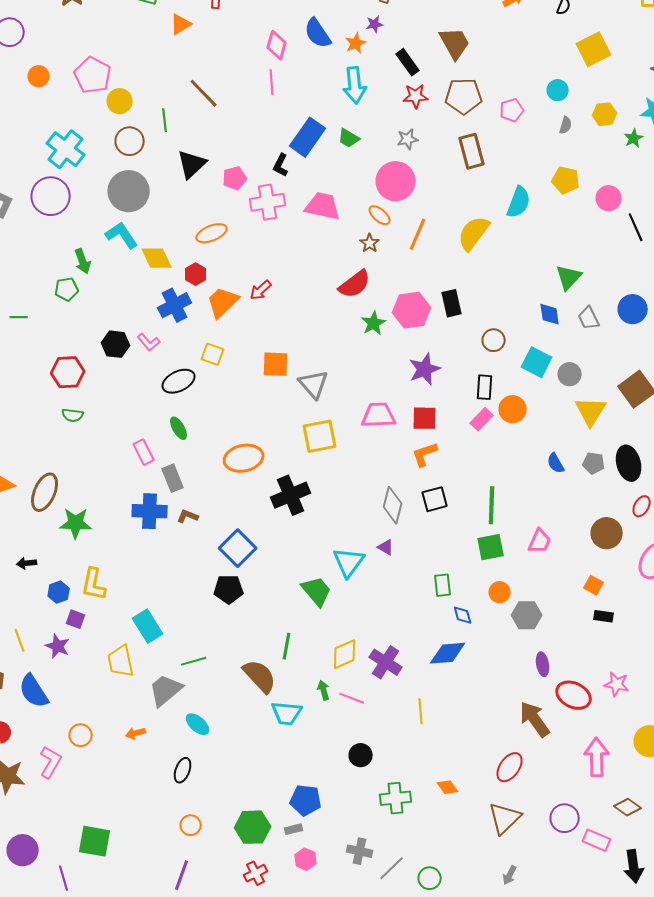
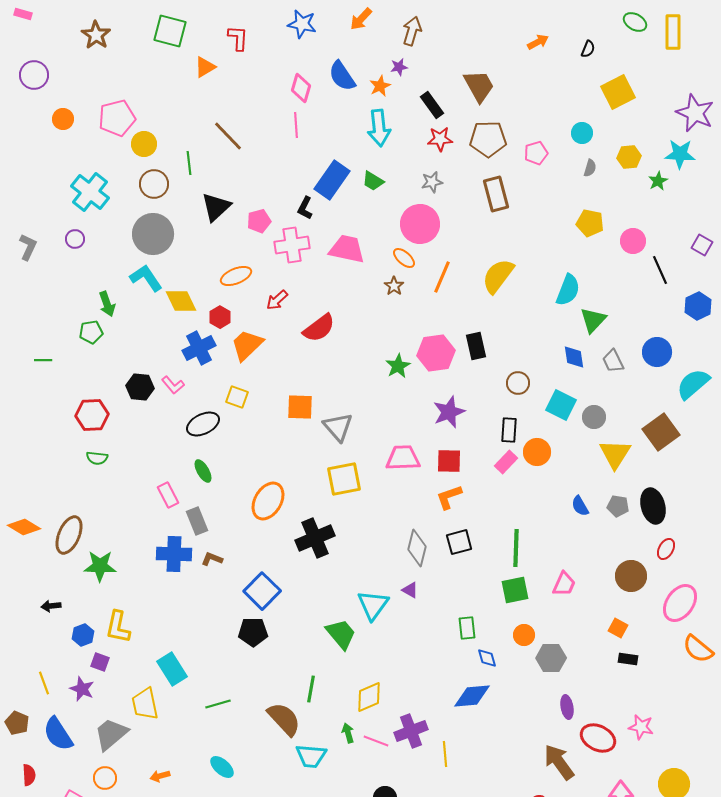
pink pentagon: (93, 75) -> (117, 118), turned 30
purple circle: (51, 196) -> (75, 239), size x0.5
cyan semicircle: (519, 202) -> (568, 290), moved
red semicircle: (355, 284) -> (319, 328), moved
red arrow: (261, 290) -> (277, 300), moved
orange ellipse: (244, 458) -> (268, 501), turned -48
purple cross: (386, 662) -> (411, 731), moved, turned 36
gray trapezoid: (166, 690) -> (111, 734), moved

